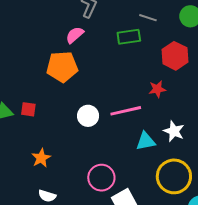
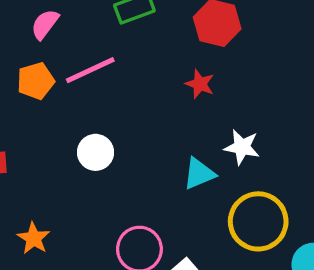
orange pentagon: (62, 67) -> (36, 81), size x0.7
red star: (157, 89) -> (200, 84), turned -30
pink line: (126, 111) -> (90, 70), moved

